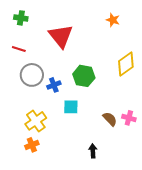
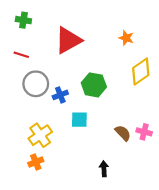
orange star: (113, 20) -> (126, 38), moved
red triangle: (61, 36) -> (68, 40), turned 40

